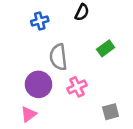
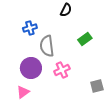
blue cross: (40, 21) -> (30, 28), moved
gray square: (111, 112) -> (97, 86), moved

